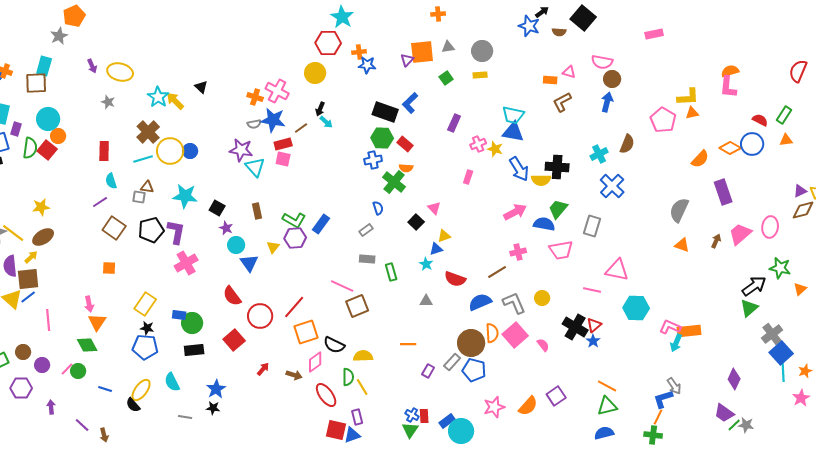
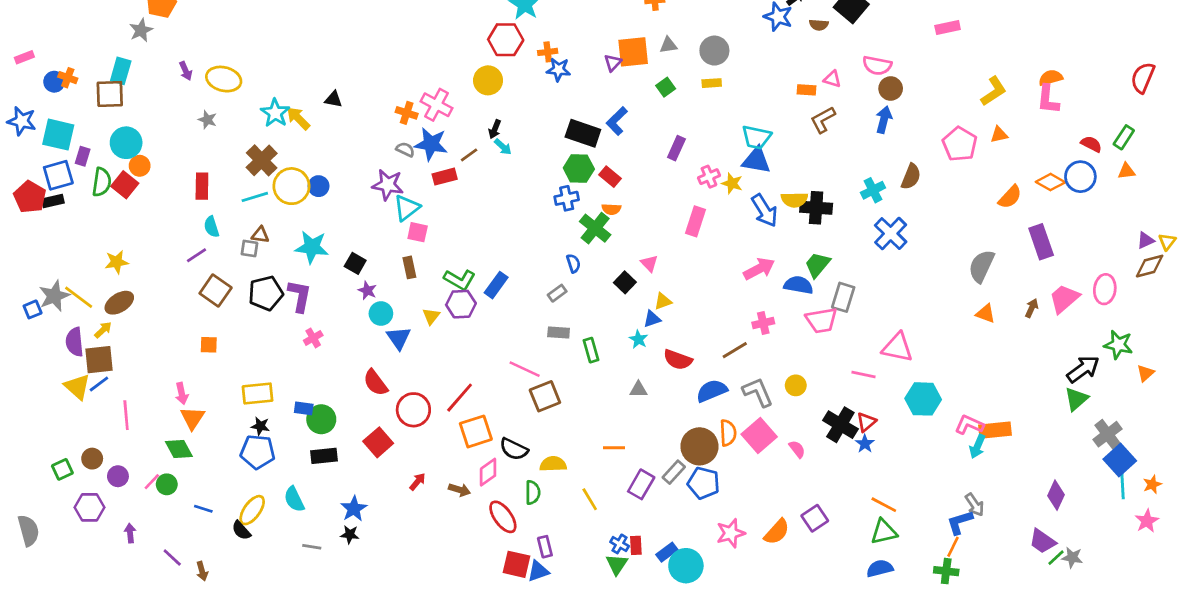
black triangle: (201, 87) -> (333, 99), turned -32
yellow L-shape: (688, 97) -> (994, 91), moved, turned -30
gray semicircle: (254, 124) -> (405, 150), turned -144
pink square: (283, 159) -> (418, 232), moved
cyan triangle: (255, 167) -> (407, 208), turned 35
pink rectangle: (468, 177) -> (695, 221), size x1.5
yellow semicircle: (541, 180) -> (794, 200), moved
gray rectangle: (592, 226) -> (843, 297), moved
pink cross: (186, 263) -> (313, 338), size x0.6
yellow rectangle: (145, 304) -> (258, 394), turned 50
purple rectangle: (428, 371) -> (641, 484), size x1.5
yellow line: (362, 387) -> (590, 499), moved

